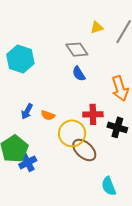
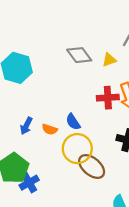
yellow triangle: (97, 27) -> (109, 60), moved
blue semicircle: (79, 74) -> (73, 122), moved
red cross: (93, 114) -> (108, 98), moved

